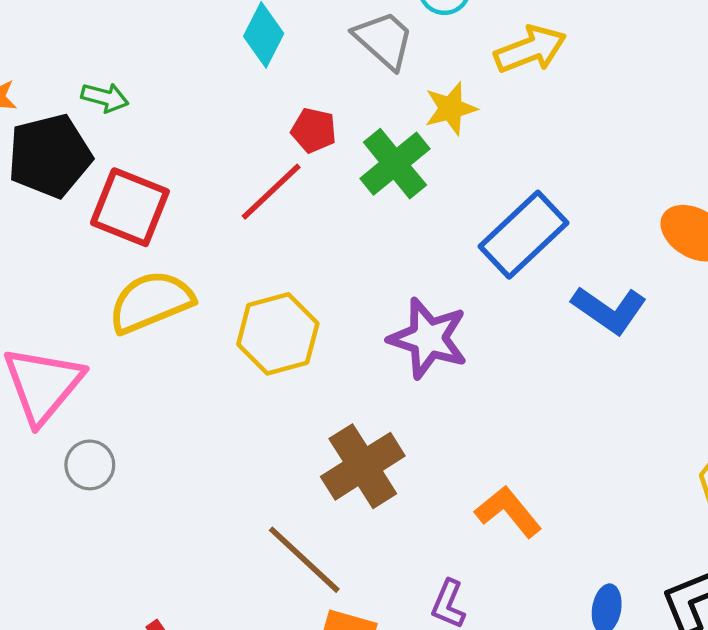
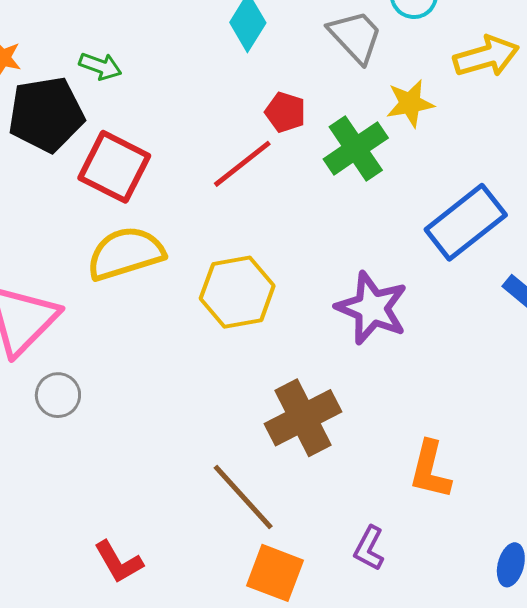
orange L-shape: (508, 512) -> (430, 470), turned -132

